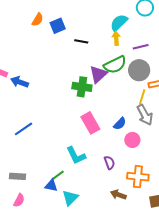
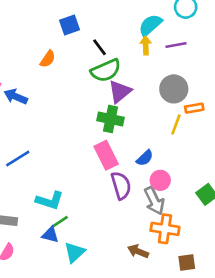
orange semicircle: (38, 20) -> (48, 59), moved
black line: (81, 41) -> (100, 47), turned 40
purple line: (141, 47) -> (176, 45), moved
green semicircle: (115, 65) -> (106, 70), moved
green cross: (82, 87) -> (111, 119), moved
gray arrow: (145, 115) -> (154, 201), moved
cyan L-shape: (76, 155) -> (50, 200), moved, turned -50
purple semicircle: (109, 163) -> (121, 185), moved, size x1.5

